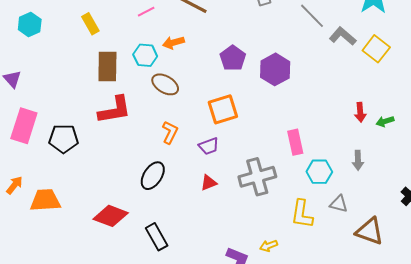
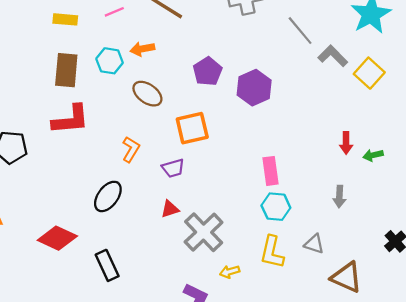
yellow rectangle: (90, 24) -> (65, 19), moved, turned -60
brown ellipse: (165, 84) -> (147, 94), moved
cyan hexagon: (319, 172) -> (276, 207), moved
gray cross: (257, 177) -> (204, 232), moved, turned -33
yellow arrow: (269, 246) -> (230, 272), moved

